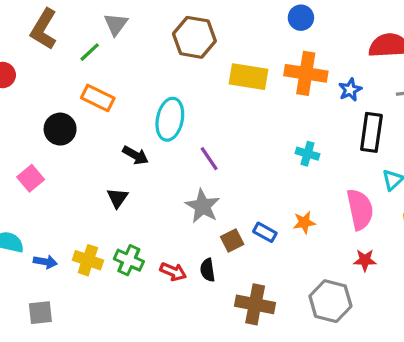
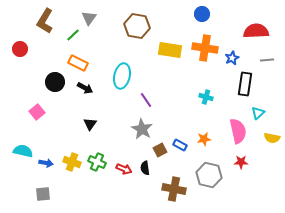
black arrow: (135, 155) -> (85, 88), moved
gray hexagon: (330, 301) -> (209, 175), moved

